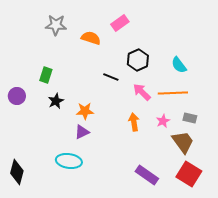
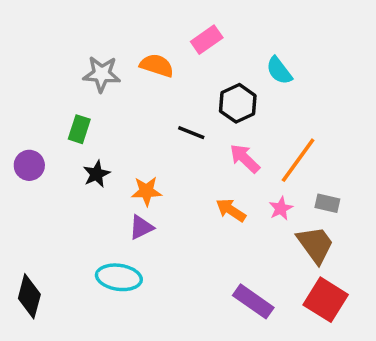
gray star: (56, 25) -> (102, 74), moved
cyan semicircle: (179, 65) -> (279, 71), moved
orange line: (173, 93) -> (298, 160), turned -52
orange arrow: (134, 122) -> (231, 210), turned -48

